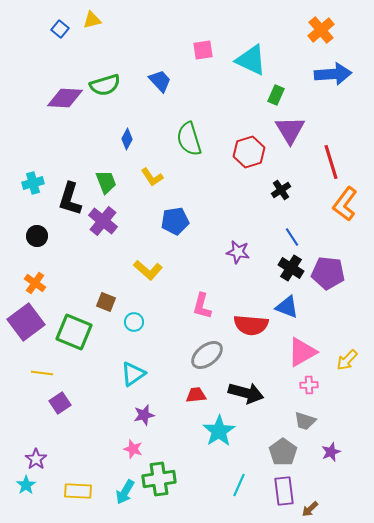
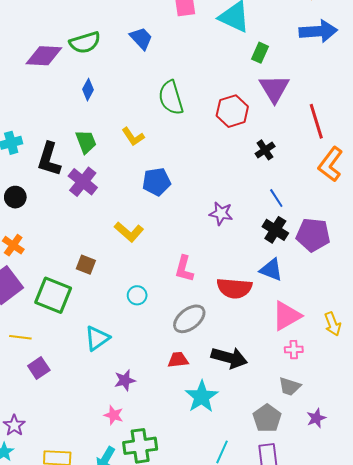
blue diamond: (127, 139) -> (88, 90), moved
cyan circle: (134, 322) -> (137, 295), moved
yellow arrow: (347, 360) -> (333, 324), turned -65
cyan triangle: (133, 374) -> (97, 338), moved

